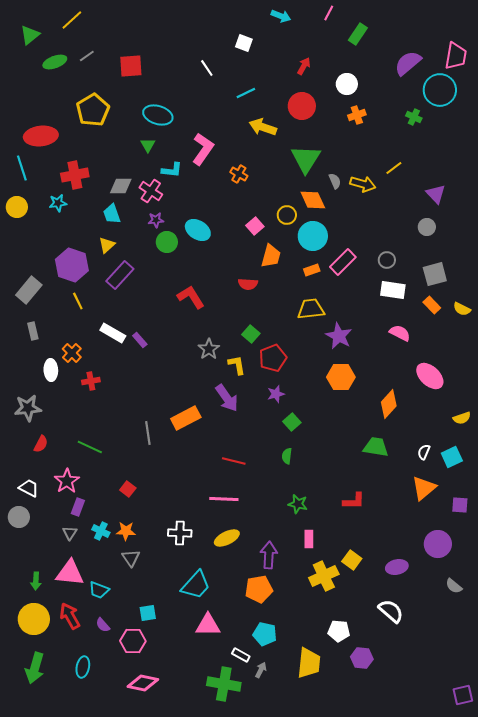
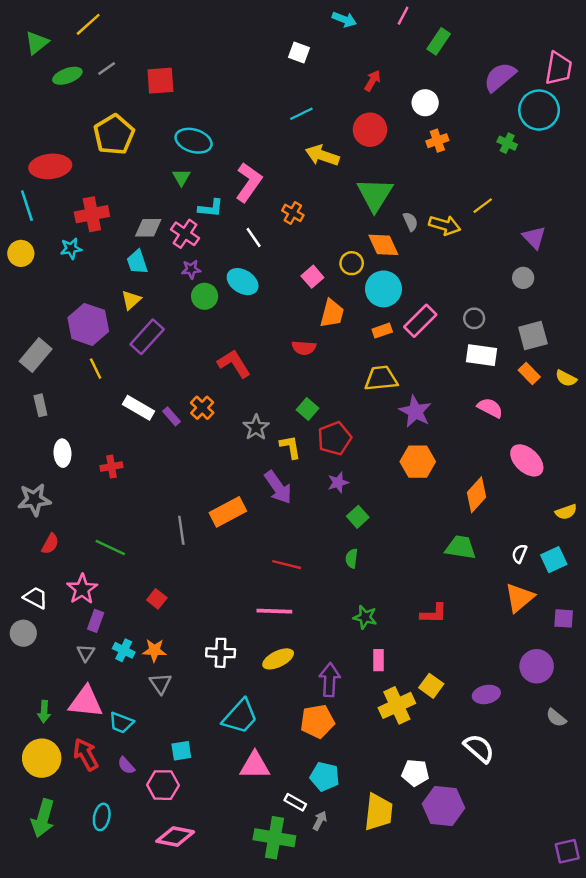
white line: (207, 68) -> (254, 237), moved
orange cross: (72, 353) -> (202, 408), moved
purple hexagon: (362, 658) -> (443, 806), size x1.5

